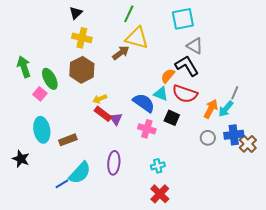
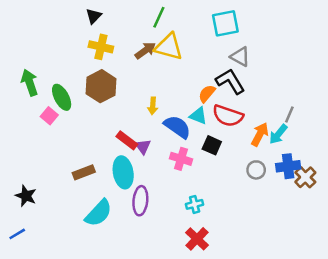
brown arrow: (121, 53) -> (145, 50), moved
yellow arrow: (100, 99) -> (153, 106), moved, turned -64
cyan ellipse: (42, 130) -> (123, 172), moved
blue line: (62, 184) -> (17, 234), moved

